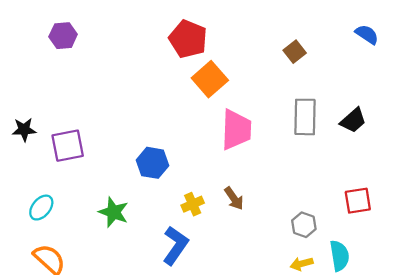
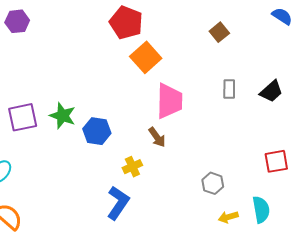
gray rectangle: (305, 117) -> (229, 89), size x0.6
brown arrow: (234, 198) -> (157, 137), moved
green star: (114, 212) -> (63, 116), moved
gray hexagon: (304, 225) -> (213, 183), moved

